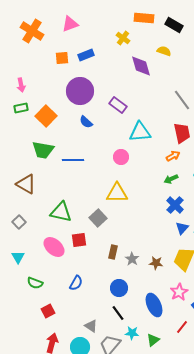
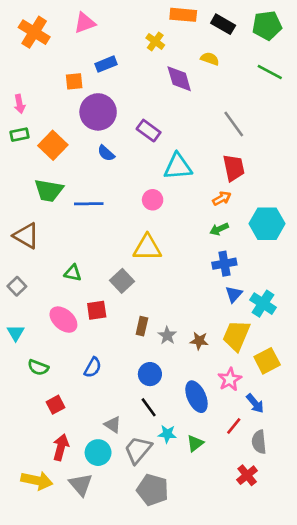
orange square: (62, 58) -> (74, 81), moved
blue cross: (175, 205) -> (224, 264), turned 36
green triangle: (61, 212) -> (73, 273), size x0.6

